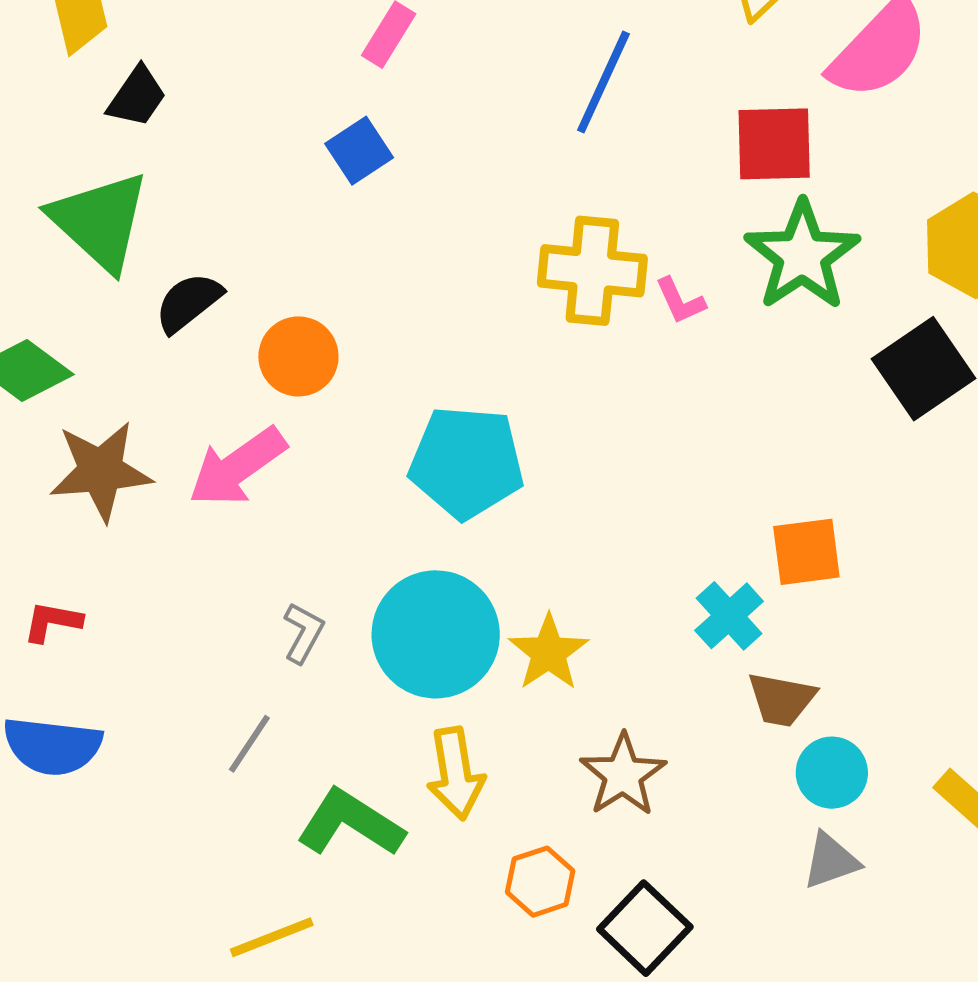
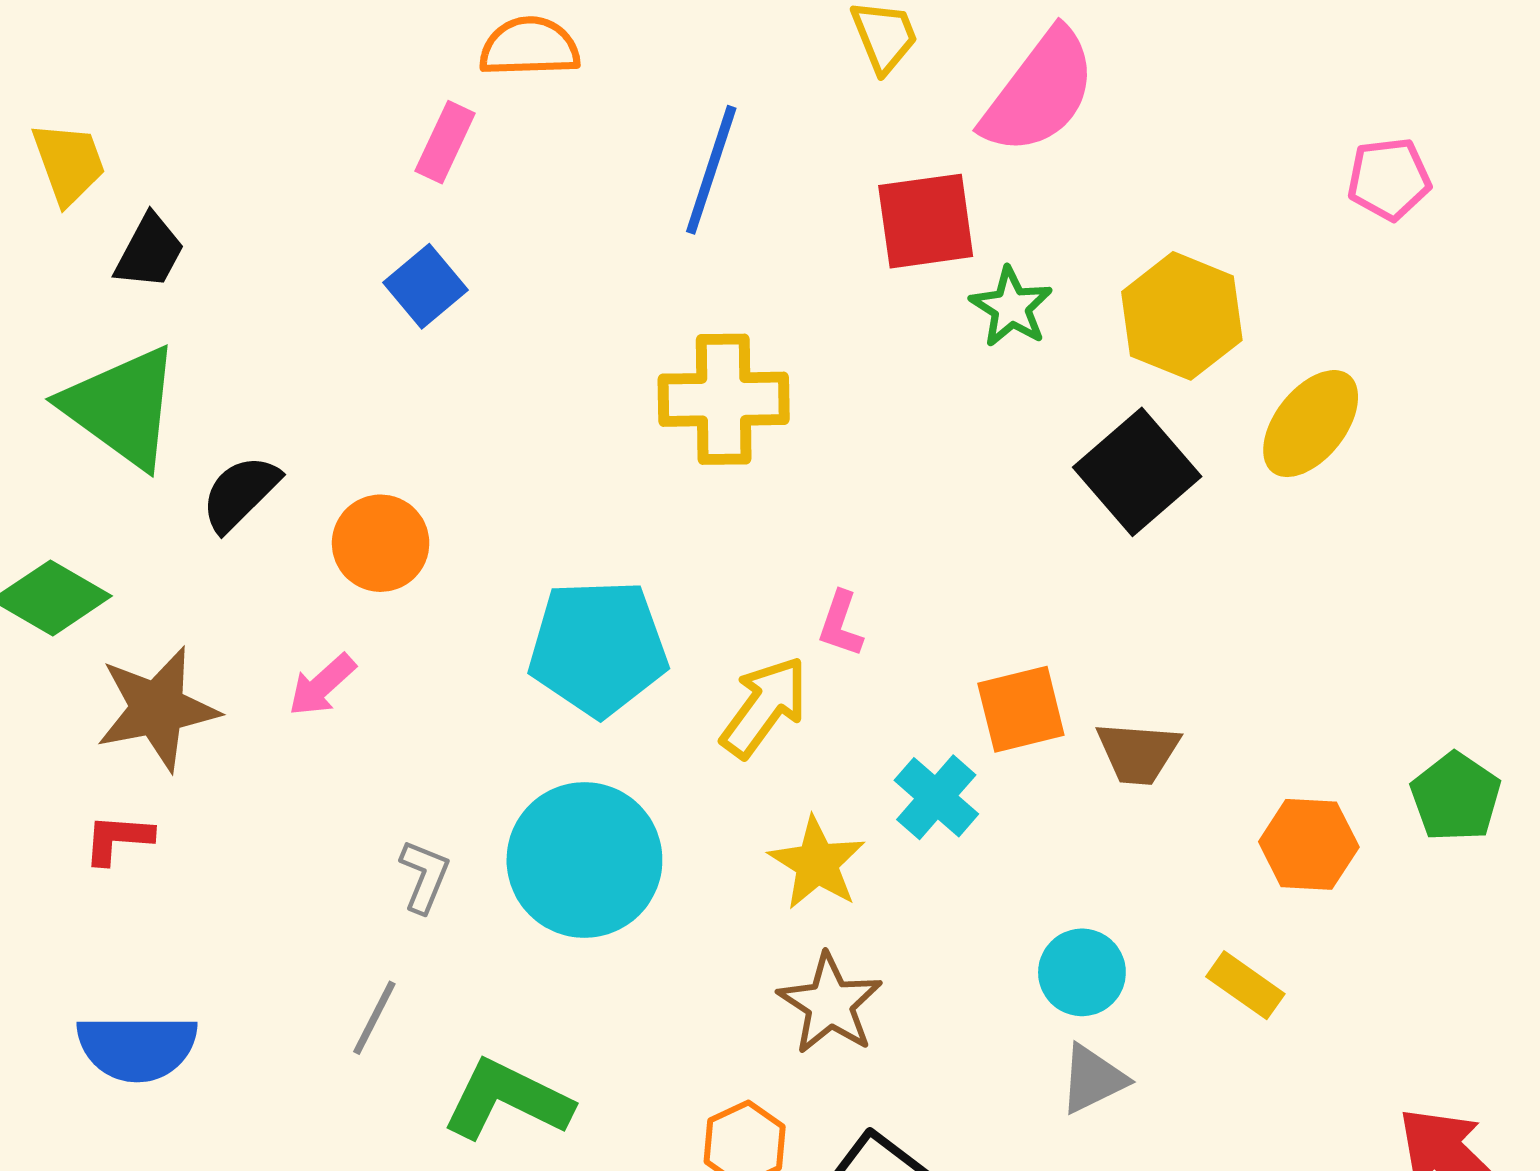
green star: (802, 256) -> (1011, 307), moved, size x0.6
pink L-shape: (680, 301) -> (841, 624), moved, turned 50
pink arrow: (237, 467) -> (322, 685), size x0.6
red L-shape: (52, 622) -> (118, 839), moved
yellow star: (549, 652) -> (817, 863), moved
brown trapezoid: (782, 699) -> (1138, 753), moved
yellow arrow: (456, 773) -> (764, 707), moved, turned -128

